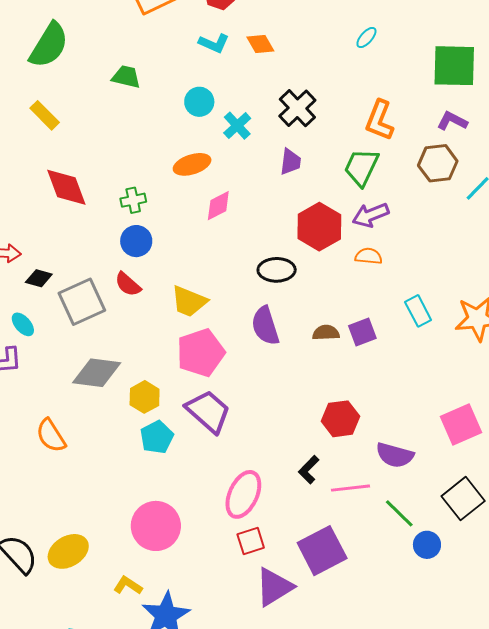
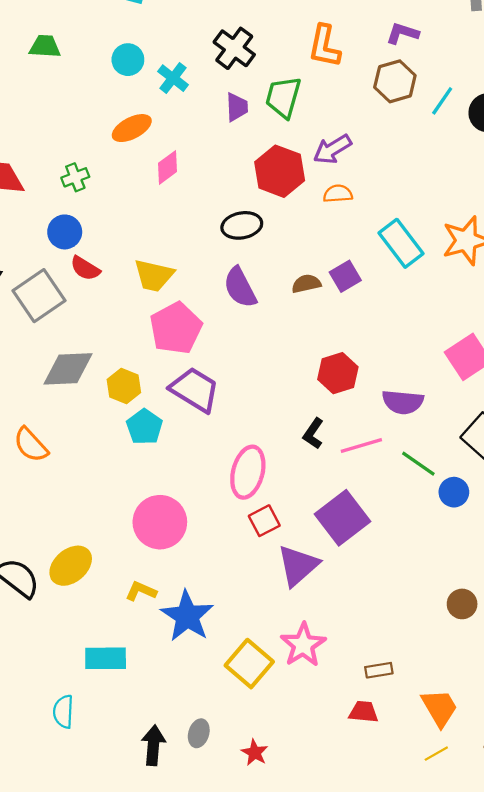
green trapezoid: (361, 167) -> (283, 97), moved
blue circle: (136, 241) -> (65, 232), moved
cyan rectangle: (418, 311) -> (401, 243), size x1.4

